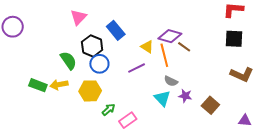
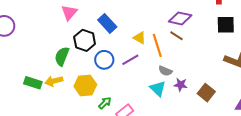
purple diamond: (170, 36) -> (180, 18), moved
green semicircle: (68, 60) -> (62, 56), turned -120
blue circle: (99, 64) -> (104, 60), moved

